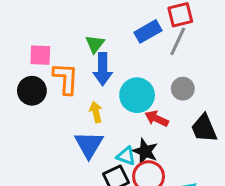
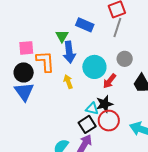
blue rectangle: (148, 31) -> (85, 25), moved, turned 60
red arrow: (157, 119) -> (109, 81), turned -70
blue triangle: (89, 145) -> (24, 92), moved
black star: (145, 151) -> (104, 104), turned -30

